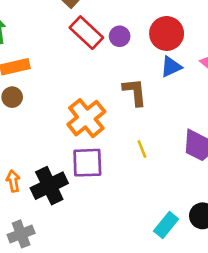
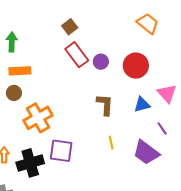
blue triangle: (171, 67) -> (142, 105), moved
orange cross: (86, 118) -> (38, 118), moved
yellow line: (142, 149) -> (111, 143), moved

